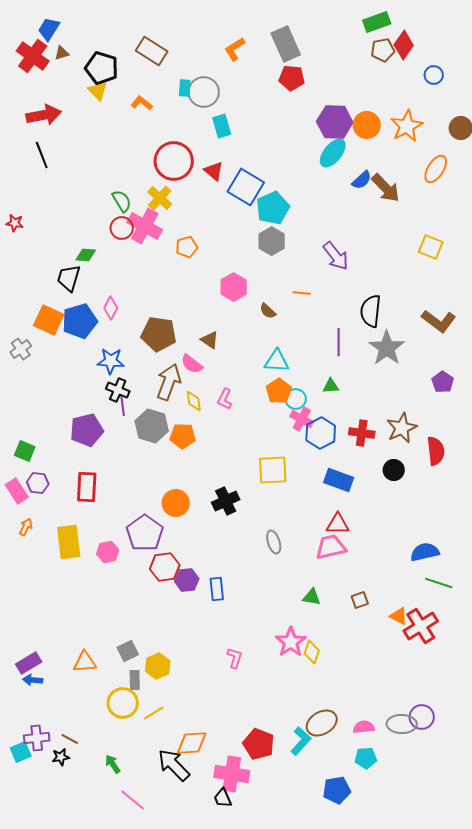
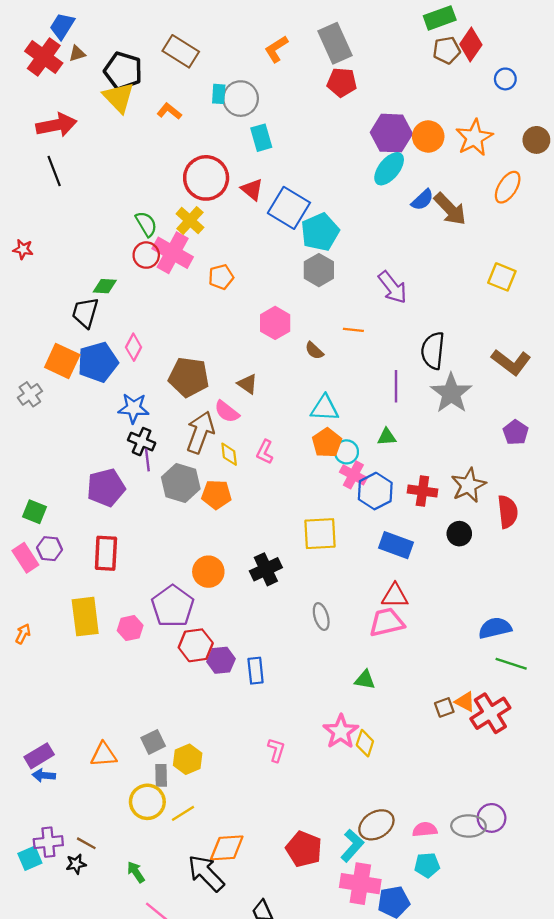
yellow triangle: (98, 91) -> (119, 97), size x1.4
orange arrow: (26, 527) -> (23, 634), moved
brown square: (360, 600) -> (444, 707), moved
pink cross: (232, 774) -> (360, 884), moved

